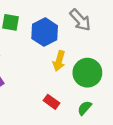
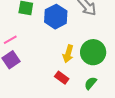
yellow arrow: (59, 61) -> (68, 54), moved

